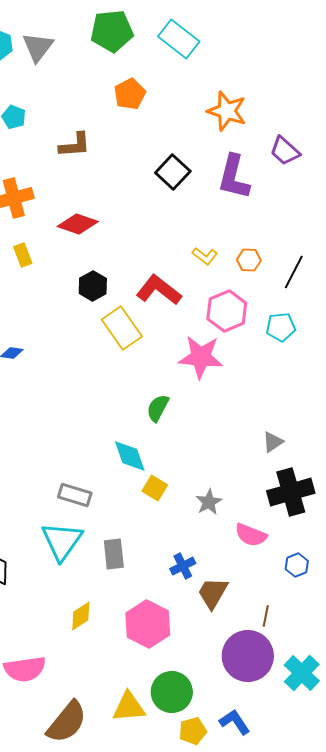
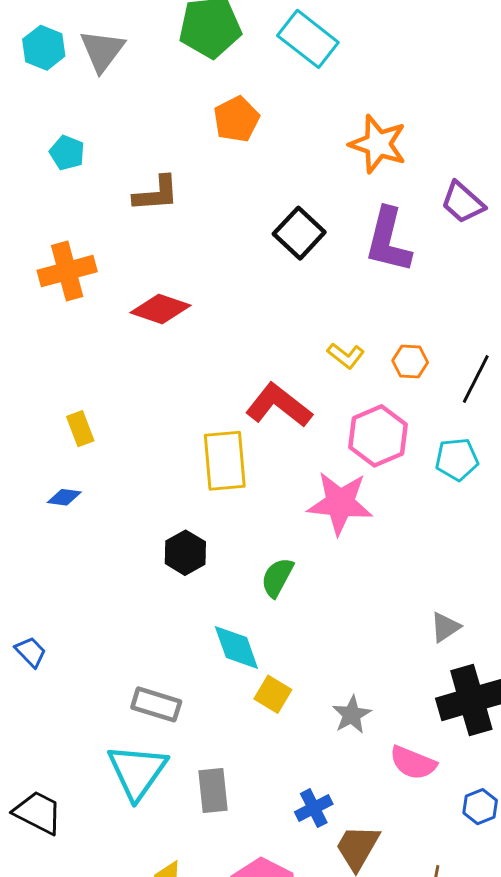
yellow rectangle: (23, 255) -> (80, 429), moved
black hexagon: (93, 286) -> (185, 553), moved
yellow rectangle: (122, 328) -> (225, 461), turned 30

